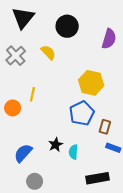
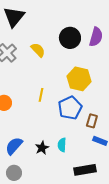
black circle: (67, 26) -> (70, 38), moved
yellow line: (32, 94) -> (41, 95), moved
black star: (56, 145) -> (42, 148), moved
gray circle: (35, 181) -> (14, 173), moved

